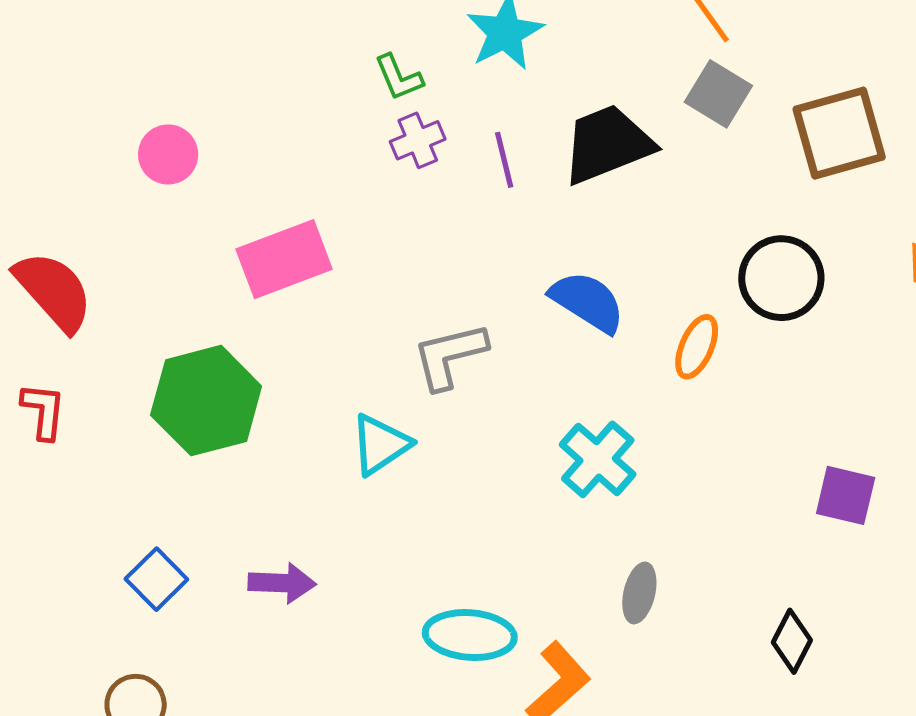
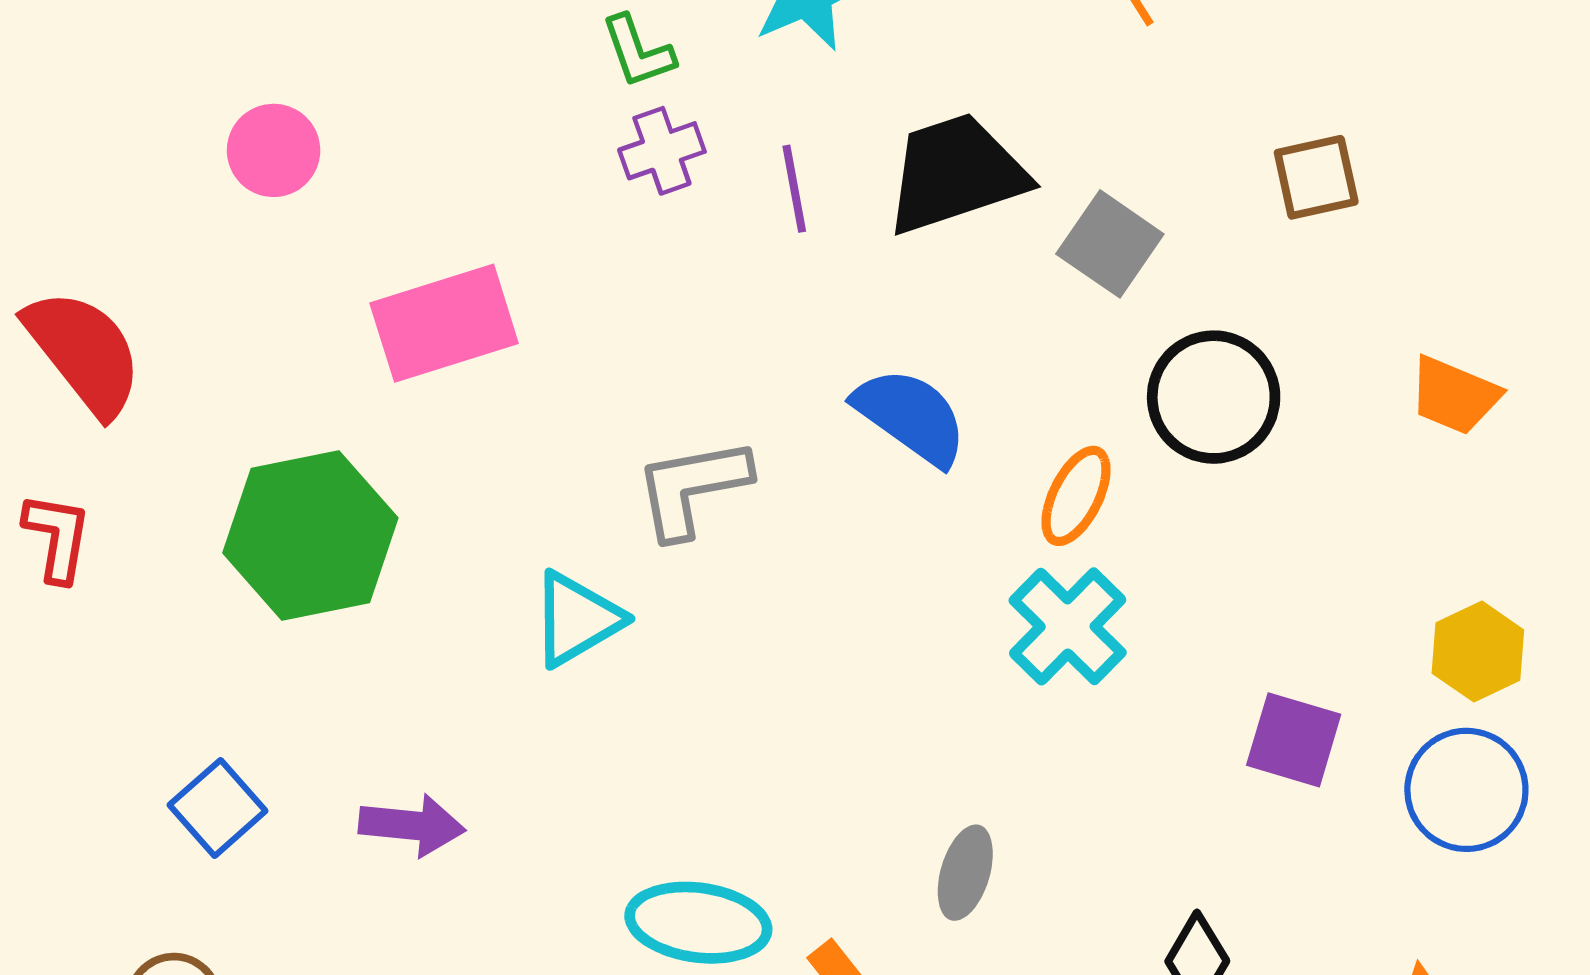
gray square: (718, 94) -> (1110, 244), moved
brown square: (839, 133) -> (1316, 177), size x0.6
cyan cross: (598, 459) -> (1068, 626), moved

